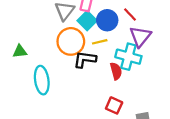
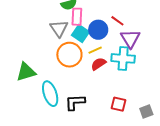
green triangle: (20, 51) -> (26, 72), size x1.5
black L-shape: (85, 59) -> (75, 102), moved
red semicircle: (116, 71) -> (98, 64), moved, turned -98

